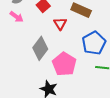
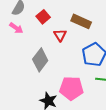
pink pentagon: (64, 64) -> (71, 88), moved, turned -30

